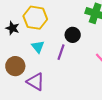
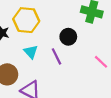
purple line: (61, 52) -> (57, 56), turned -42

